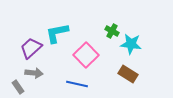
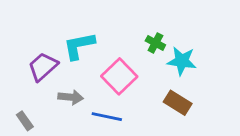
gray arrow: (34, 73) -> (71, 97), moved

